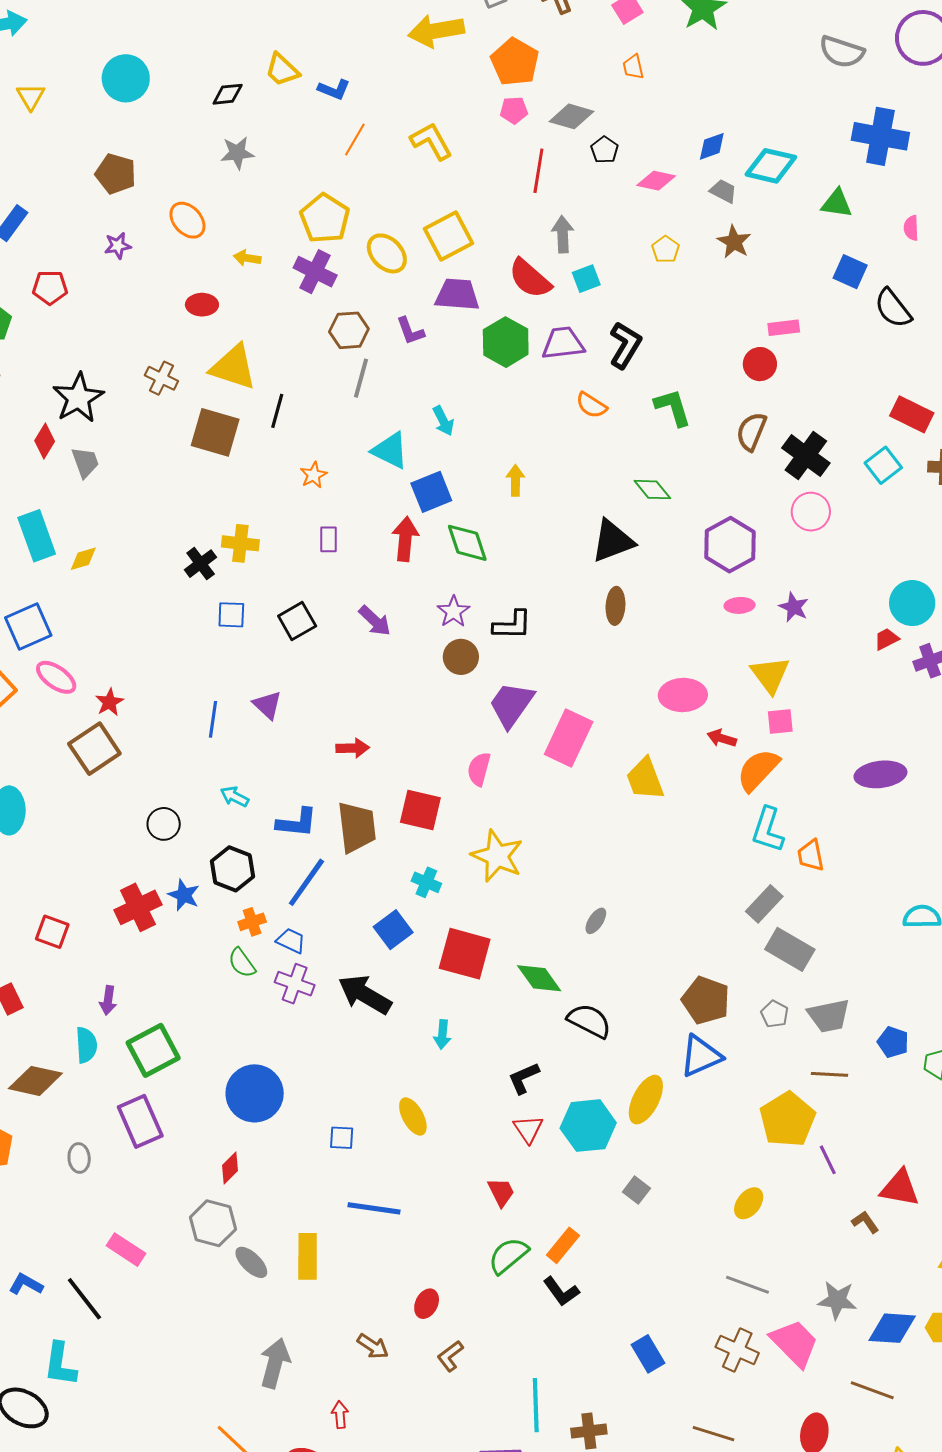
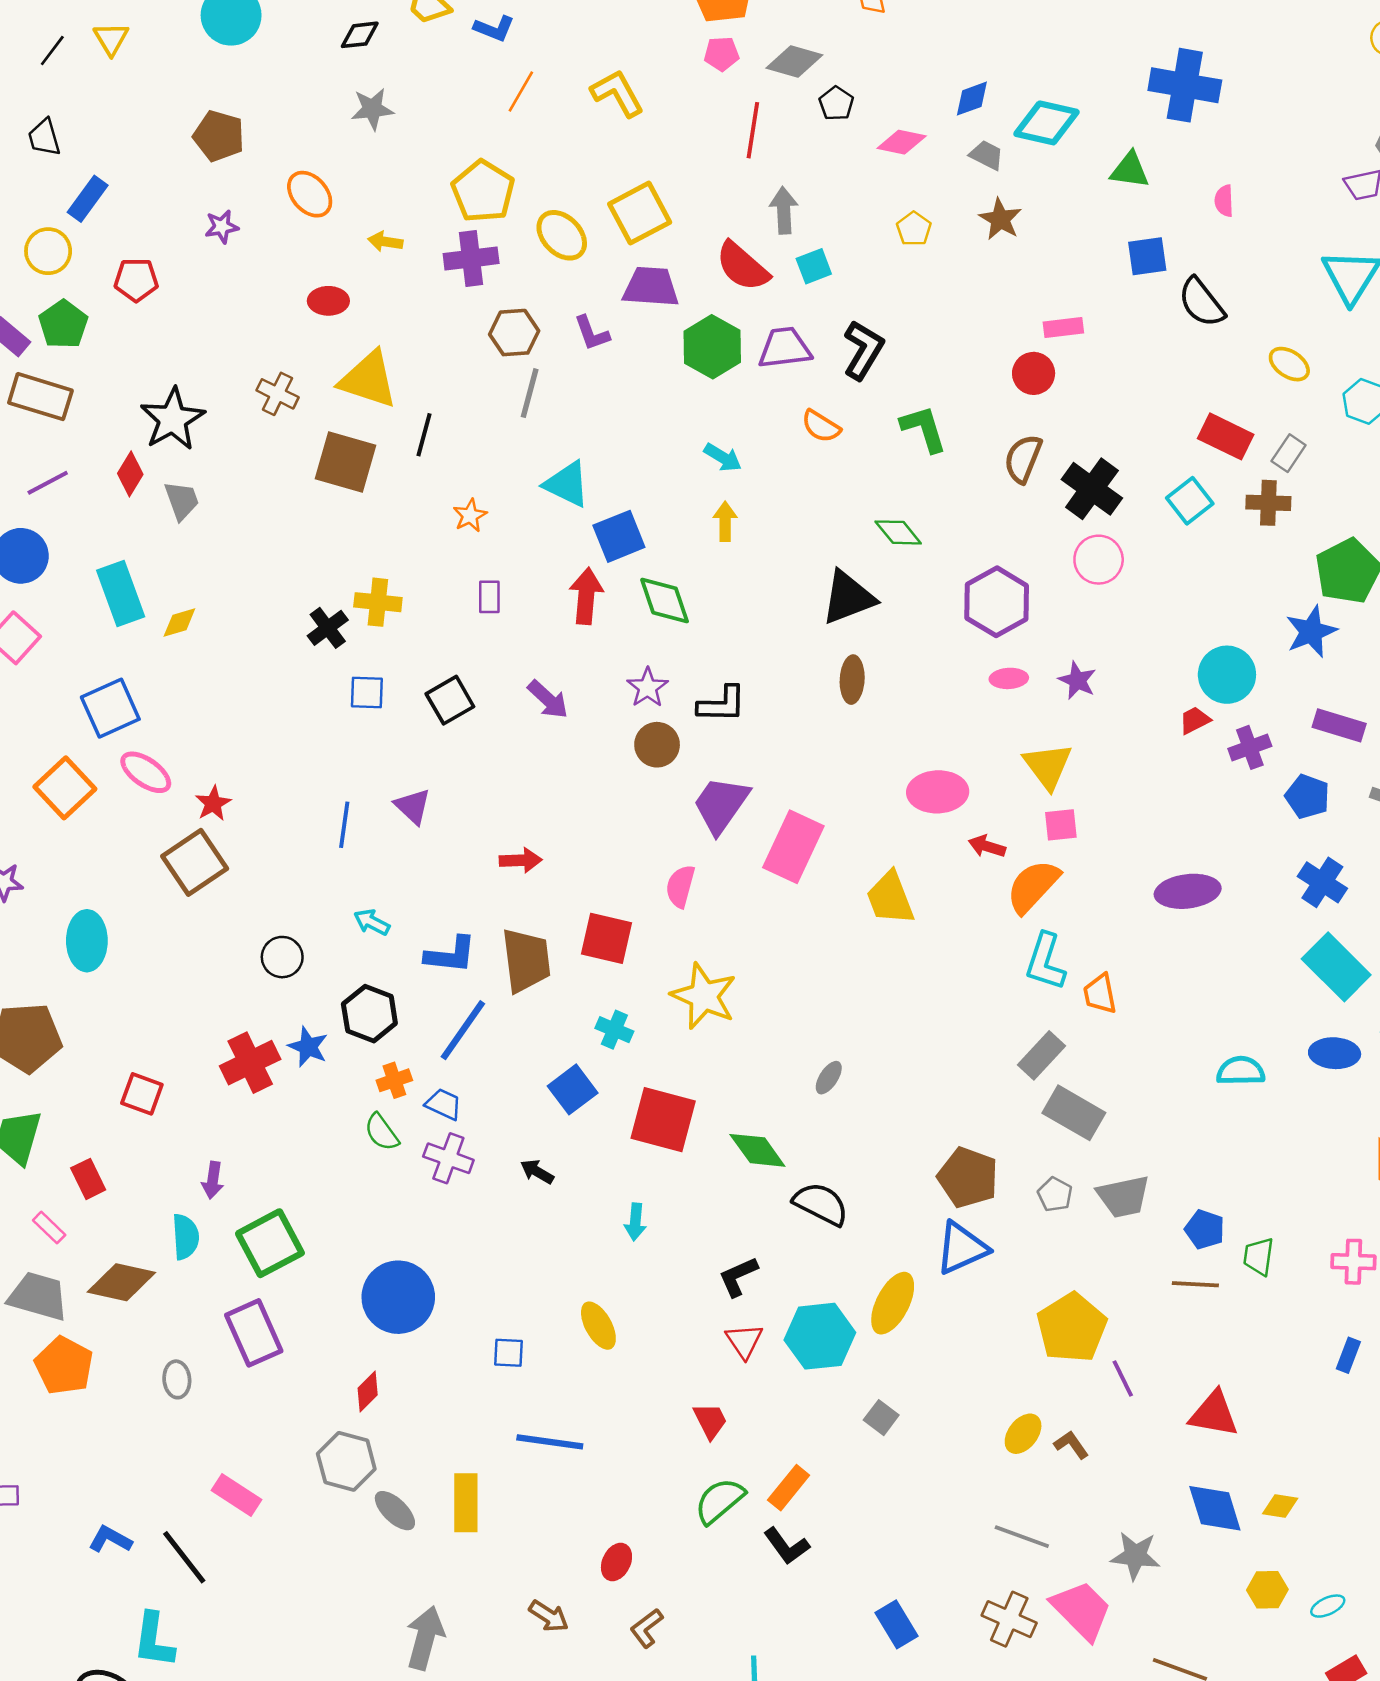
purple cross: (315, 272) -> (471, 259), turned -33
blue square: (850, 272) -> (1147, 256), turned -32
cyan arrow: (443, 421) -> (723, 457), moved, turned -32
black arrow: (365, 994) -> (537, 1172), size x0.5
brown line: (829, 1074) -> (1195, 1284), moved
brown L-shape: (865, 1222) -> (1071, 1445), moved
blue diamond: (892, 1328) -> (1215, 1508), moved, turned 69

